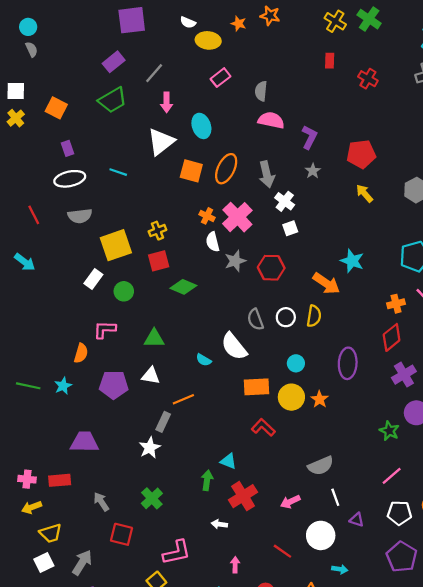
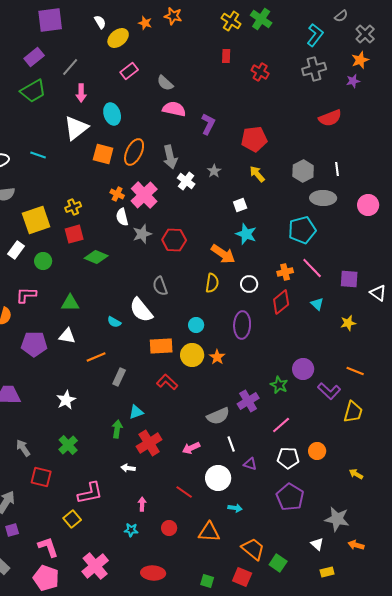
white semicircle: (188, 22) -> (100, 22), turned -144
yellow ellipse: (208, 40) -> (118, 38), turned -45
gray semicircle: (261, 91) -> (165, 83), turned -54
gray star: (313, 171) -> (214, 171), moved
white square: (290, 228) -> (240, 205), moved
white circle: (286, 317) -> (249, 284), moved
purple cross: (404, 375) -> (248, 401), moved
gray rectangle: (163, 422) -> (119, 377), moved
cyan triangle: (228, 461) -> (136, 412), turned -42

